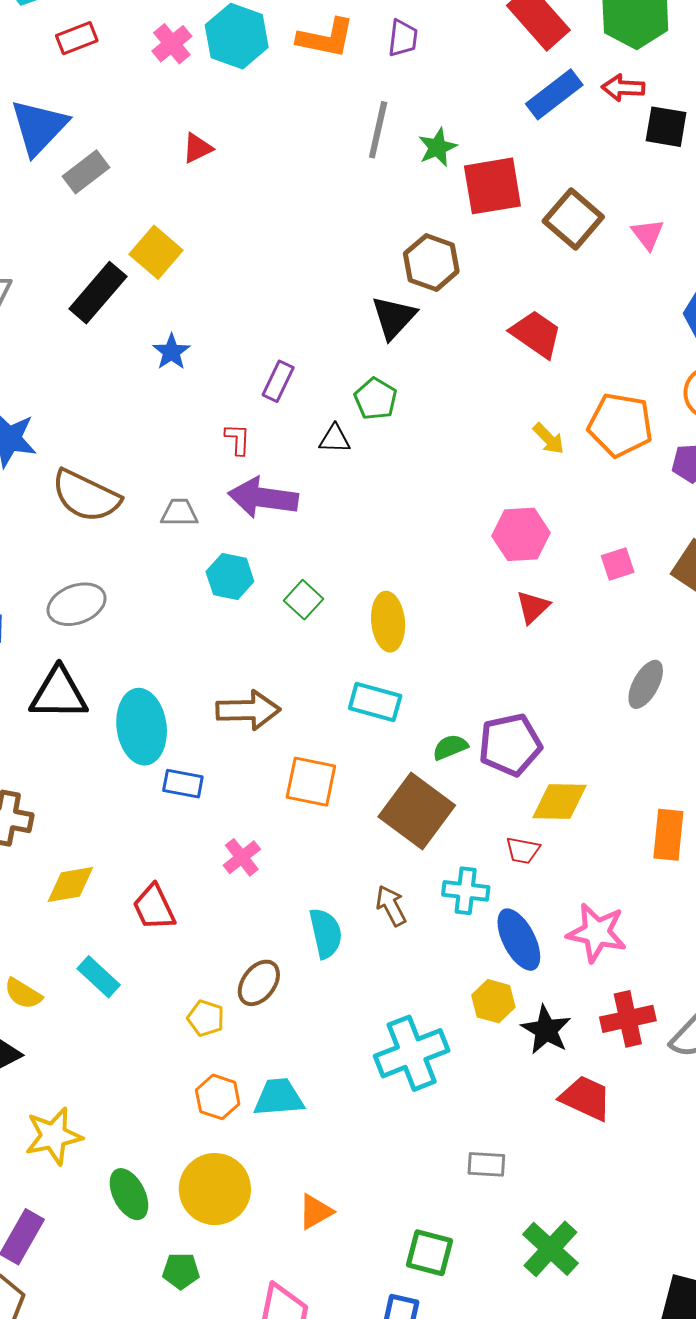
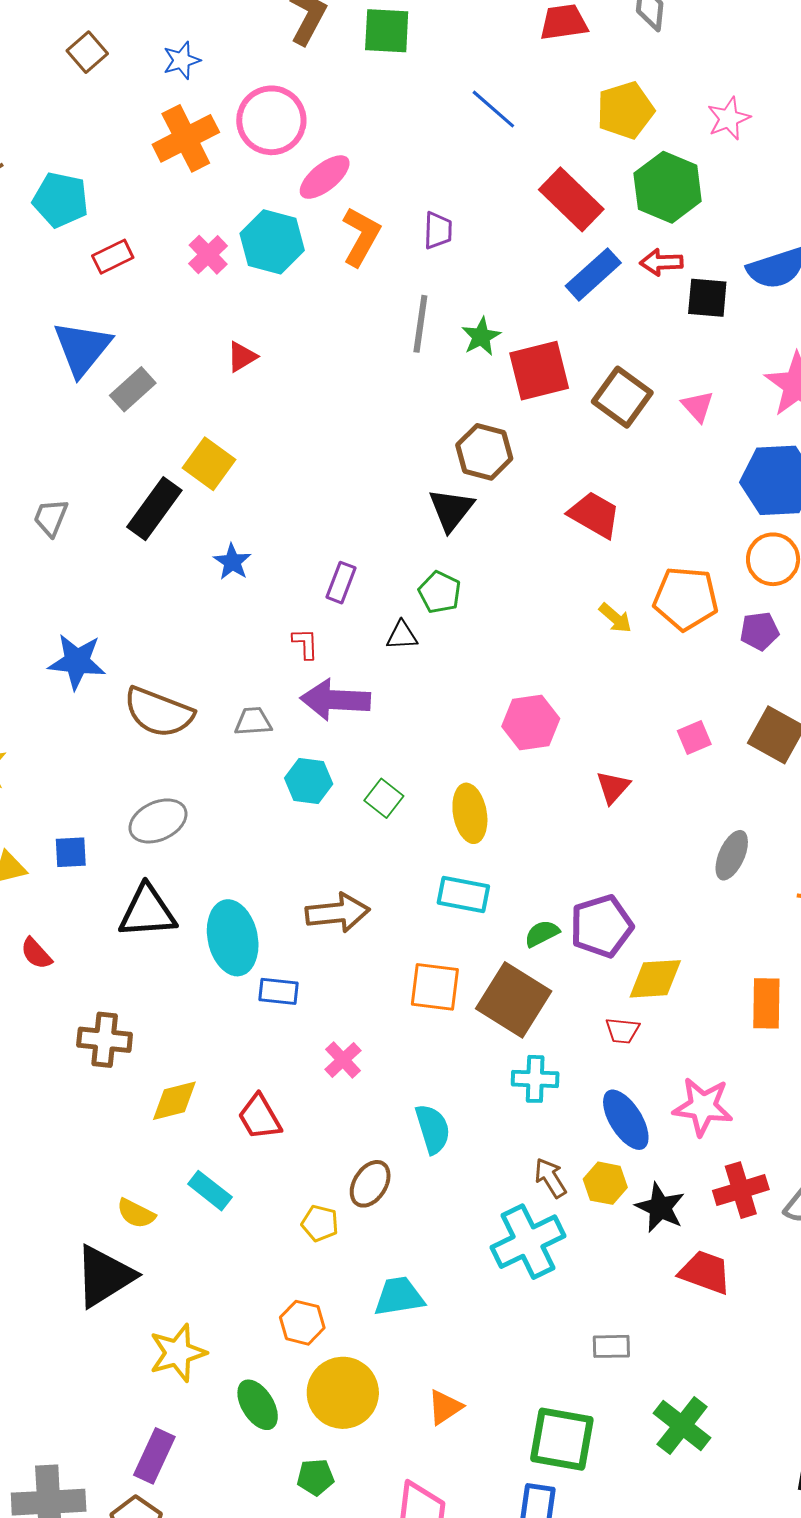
orange L-shape: (326, 38) -> (361, 237), turned -68
pink hexagon: (521, 534) -> (531, 722), moved
orange square: (311, 782) -> (435, 987), moved
cyan cross: (466, 891) -> (535, 1079), moved
brown arrow: (391, 906) -> (550, 1178), moved
orange hexagon: (218, 1097) -> (302, 1323), moved
green square: (430, 1253) -> (562, 1439), size x1.4

